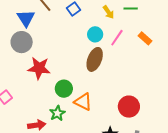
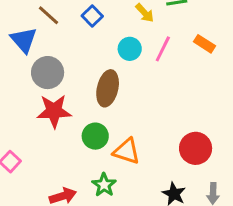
gray circle: (22, 42) -> (48, 73), moved
brown ellipse: (95, 59) -> (108, 88), moved
green star: (57, 113) -> (104, 185), moved

